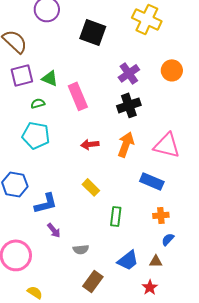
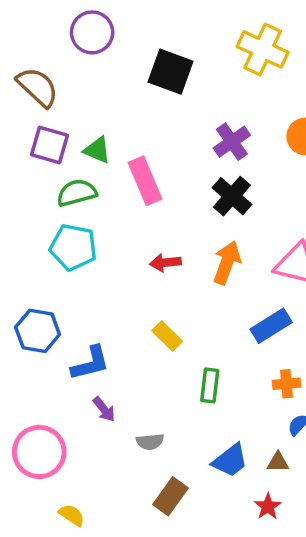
purple square: (22, 75) -> (49, 145), turned 30
green semicircle: (38, 103) -> (77, 193), size x1.6
black cross: (129, 105) -> (232, 196), turned -30
blue rectangle: (152, 181) -> (271, 326), turned -55

